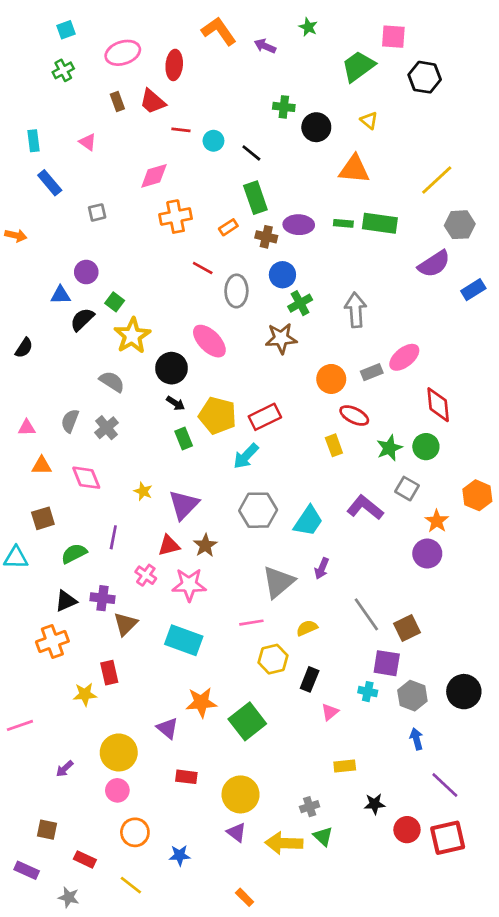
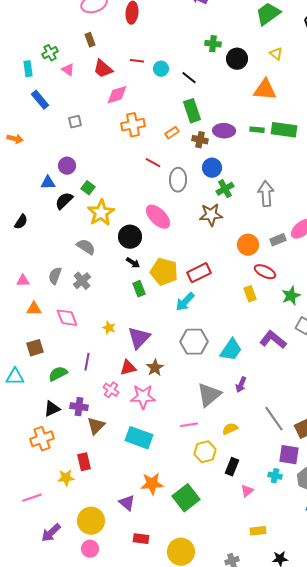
green cross: (63, 70) -> (50, 53), moved
red trapezoid: (153, 102) -> (103, 69), moved
pink line: (20, 725) -> (32, 498), moved
purple arrow: (65, 769) -> (51, 533), size x1.5

